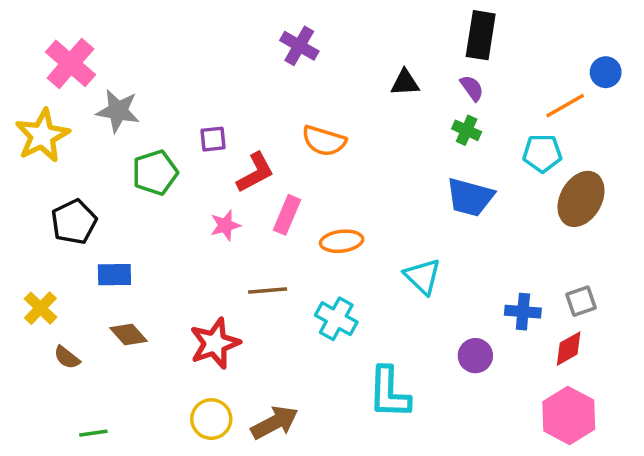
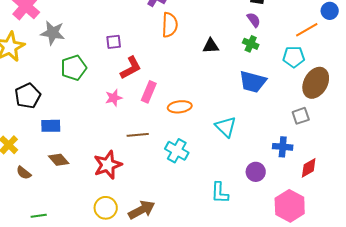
black triangle: (405, 83) -> (211, 46), moved
purple square: (213, 139) -> (114, 42), moved
orange semicircle: (324, 141) -> (170, 25), moved, turned -105
gray square: (581, 301) -> (301, 116), moved
cyan L-shape: (389, 393) -> (220, 193), moved, size x0.7
pink hexagon: (569, 416) -> (290, 206), moved

